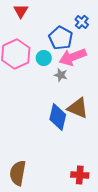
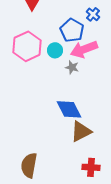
brown triangle: (78, 108) -> (81, 131), moved, turned -50
blue diamond: (58, 117) -> (69, 109), turned -40

